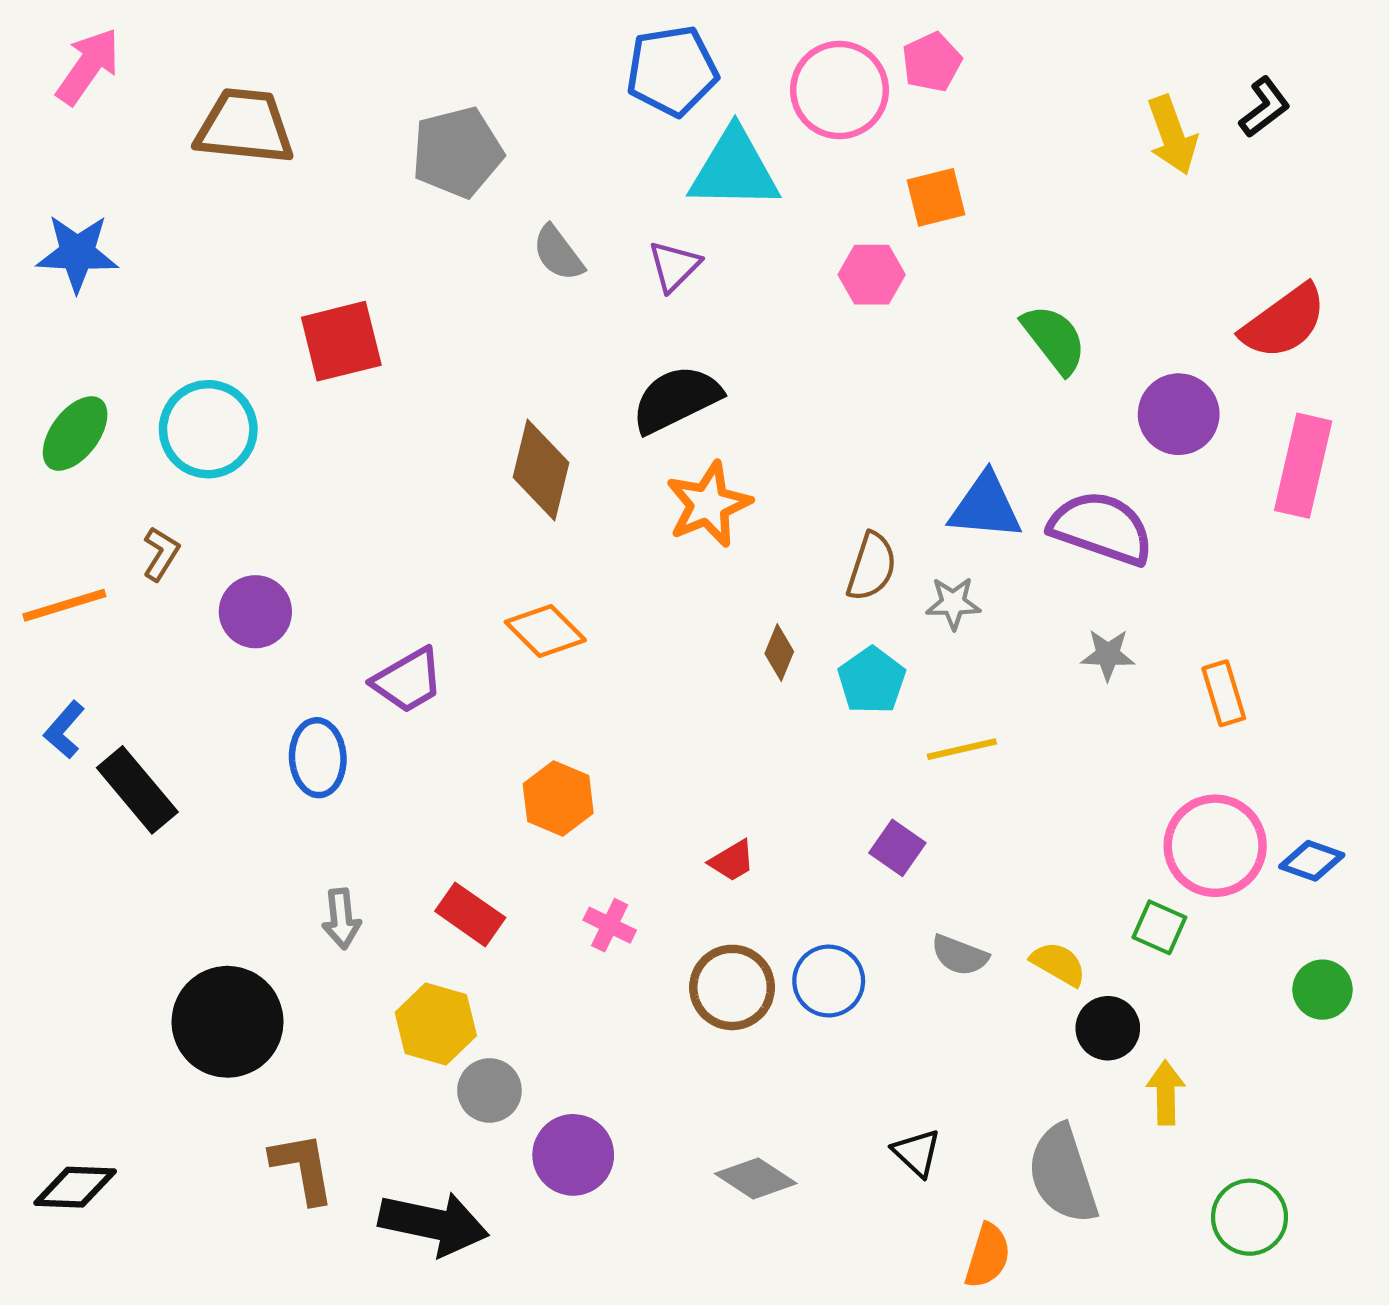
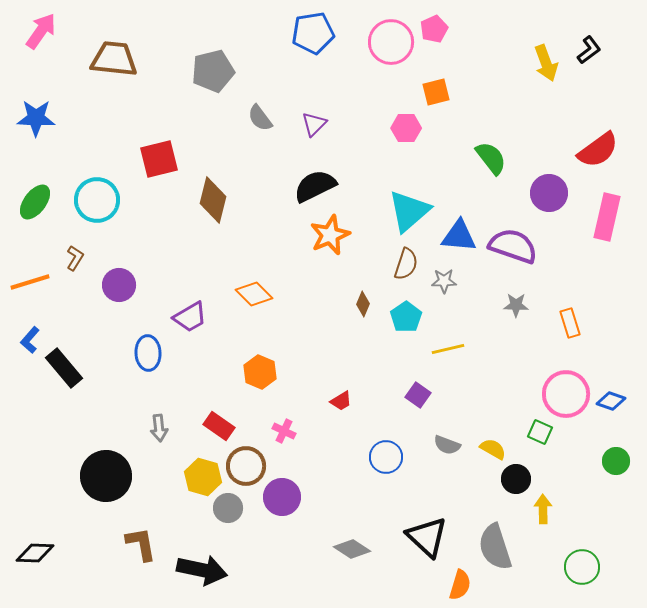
cyan triangle: (734, 169) -> (409, 211), moved, turned -42
brown diamond: (541, 470) -> (213, 200), moved
brown circle: (732, 987) -> (246, 466), moved
black triangle: (917, 1153) -> (427, 537), size x1.8
purple circle: (573, 1155) -> (282, 497), moved

